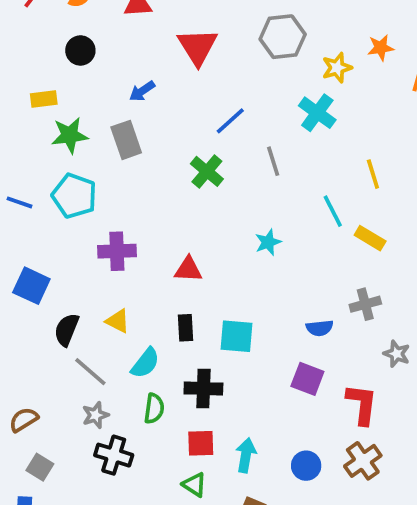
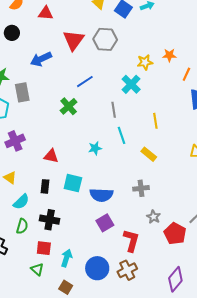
gray hexagon: (283, 37) -> (105, 39), moved
blue arrow: (142, 91) -> (41, 59), size x1.5
gray rectangle: (126, 140) -> (22, 92), moved
gray line: (273, 161) -> (114, 110), moved
cyan line: (333, 211) -> (121, 135), moved
purple cross: (117, 251) -> (15, 141), turned -30
blue semicircle: (320, 328) -> (101, 195), moved, size x1.6
cyan square: (236, 336) -> (73, 183), moved
purple square: (307, 379) -> (105, 223), turned 30
blue circle: (306, 466) -> (97, 268), size x1.5

